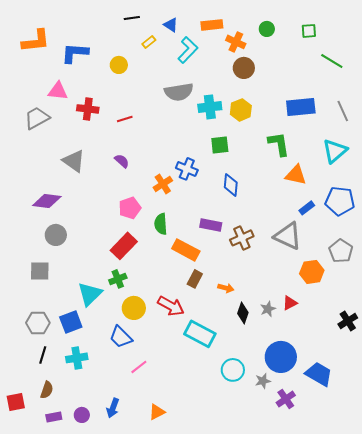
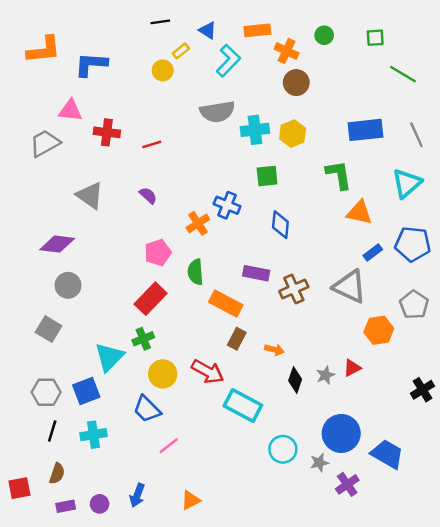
yellow circle: (119, 65) -> (163, 70), moved
gray square: (40, 271) -> (49, 329), turned 30

